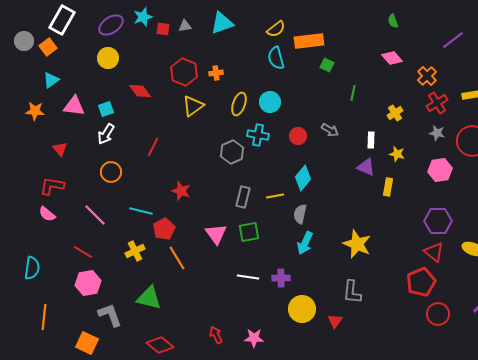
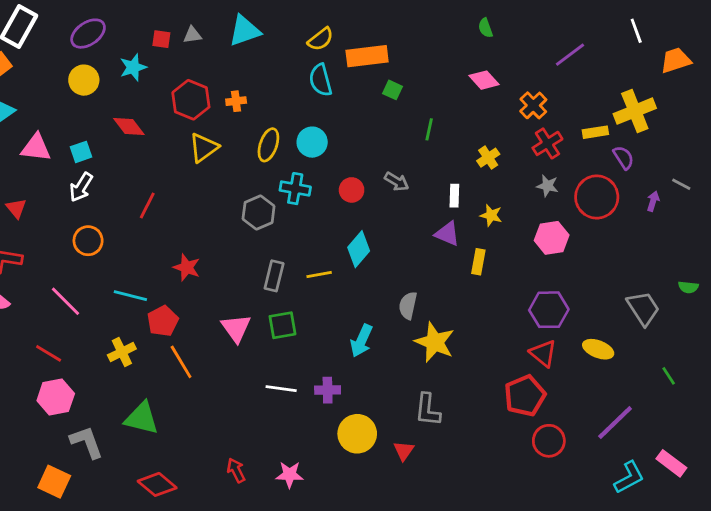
cyan star: (143, 17) -> (133, 67), moved
gray semicircle: (300, 214) -> (408, 305), moved

